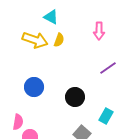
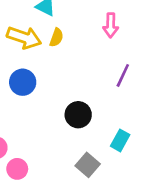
purple line: (108, 68) -> (123, 75), turned -30
blue circle: (34, 87) -> (23, 82), moved

